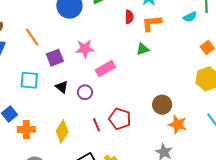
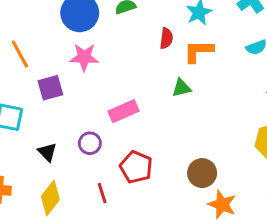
pink star: (85, 49) -> (84, 57), moved
black triangle: (62, 87) -> (47, 152), moved
red pentagon: (120, 119) -> (136, 167), moved

